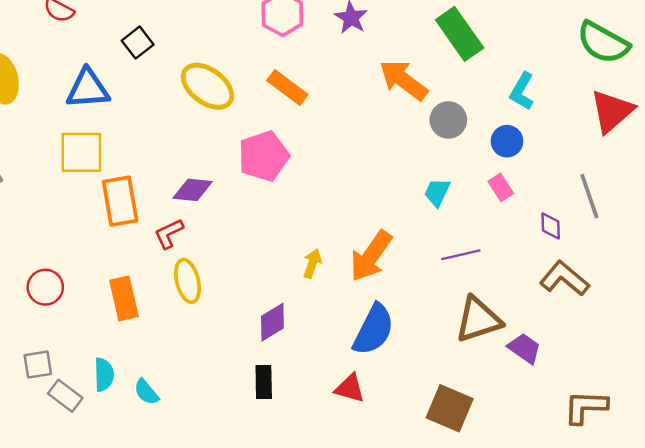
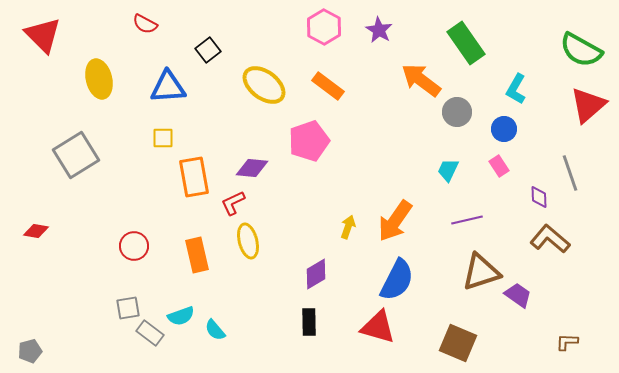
yellow square: (81, 152) -> (163, 138), size x0.6
cyan semicircle: (104, 375) -> (181, 316), turned 72
red triangle: (350, 388) -> (378, 327), size x1.4
brown L-shape: (586, 407) -> (567, 342), size x0.6

